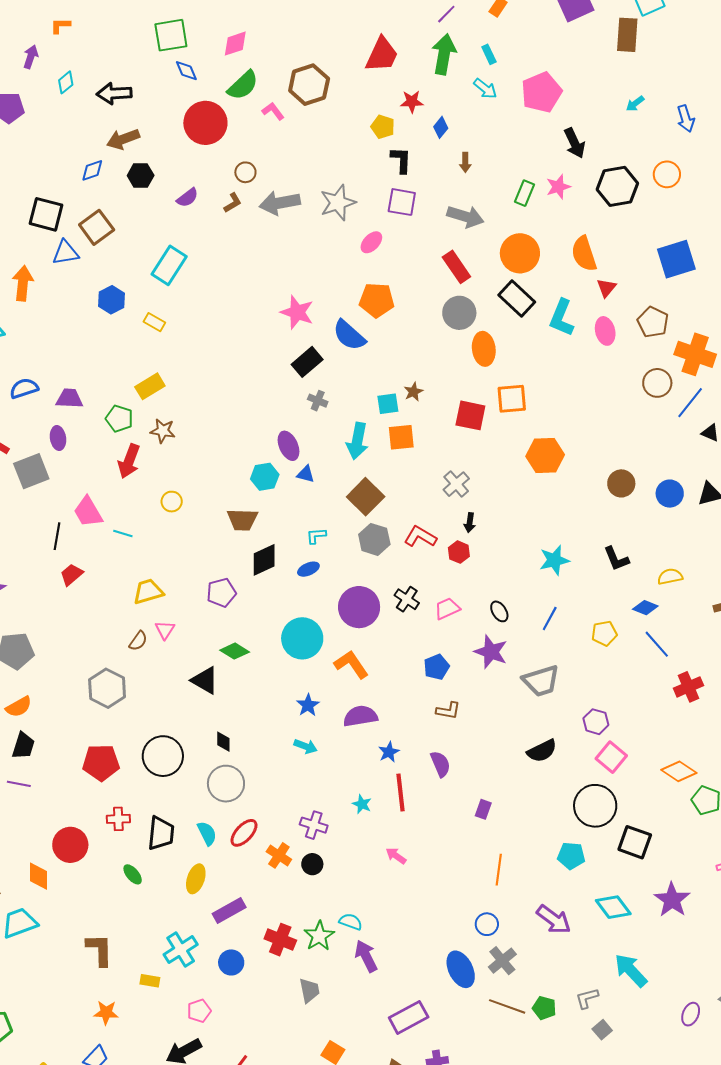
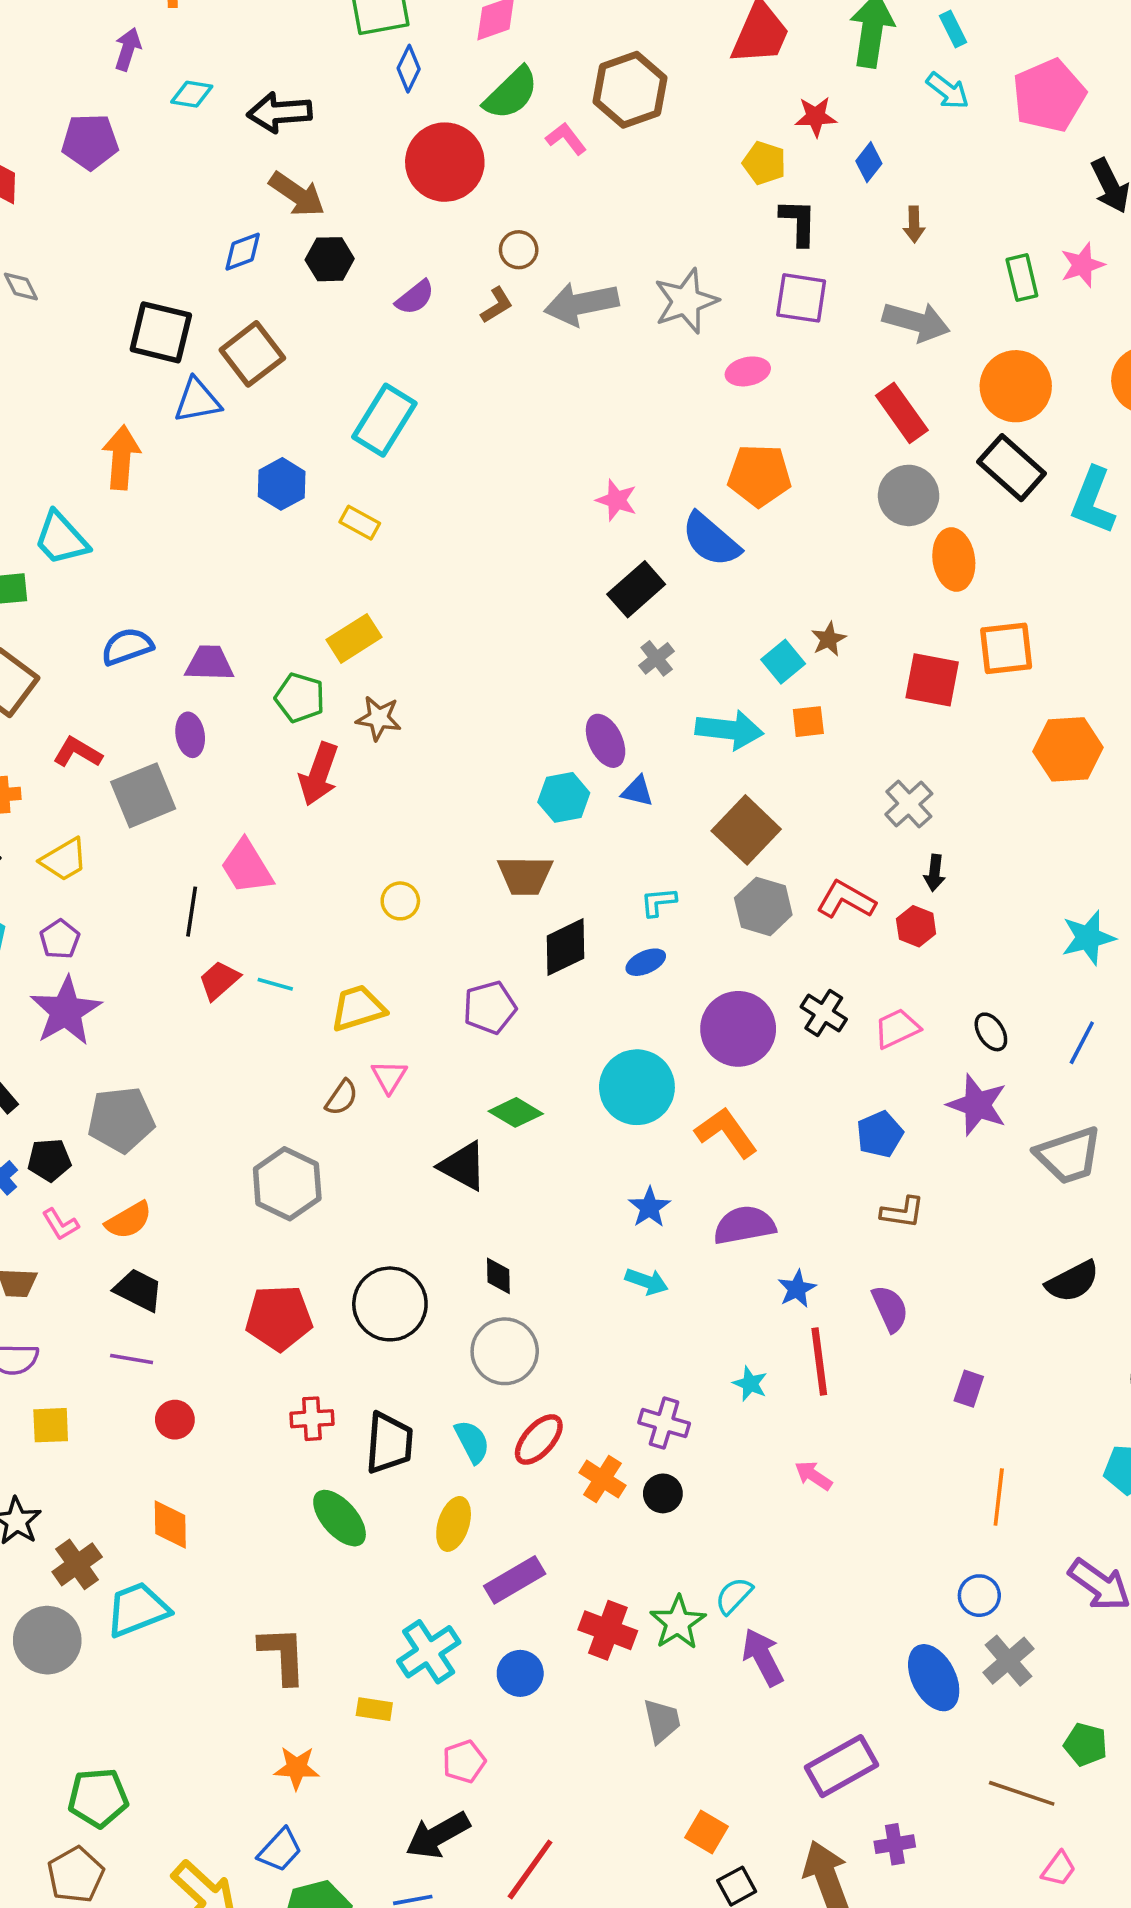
blue diamond: (186, 71) -> (409, 69), turned 50
cyan diamond: (66, 82) -> (192, 94), turned 50
brown arrow: (123, 139) -> (297, 194), turned -124
green rectangle: (525, 193) -> (1022, 278), turned -35
pink ellipse: (371, 242) -> (748, 371), turned 35
pink star: (297, 312) -> (616, 500), size x0.7
gray cross: (318, 401) -> (657, 658), turned 30
cyan square: (388, 404) -> (783, 662), turned -30
orange square: (401, 437) -> (808, 722), size x0.7
cyan arrow: (357, 441) -> (729, 730), turned -93
yellow circle: (172, 502) -> (400, 901), moved
cyan line: (123, 533) -> (275, 984), moved
black trapezoid: (23, 746) -> (138, 1290), turned -80
red circle: (70, 845) -> (175, 1420), moved, size x0.6
green ellipse: (133, 874) -> (340, 1518), size x1.6
cyan semicircle: (351, 922) -> (734, 1596), turned -65
brown line: (507, 1006) -> (1022, 1793), moved

